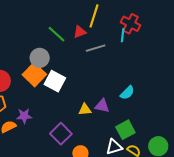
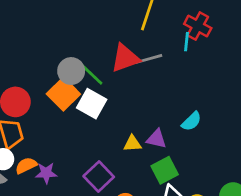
red triangle: (80, 32) -> (125, 58), moved, size x1.6
green line: (57, 34) -> (92, 74), moved
purple star: (24, 116) -> (46, 173), moved
green square: (125, 130) -> (165, 170), moved

